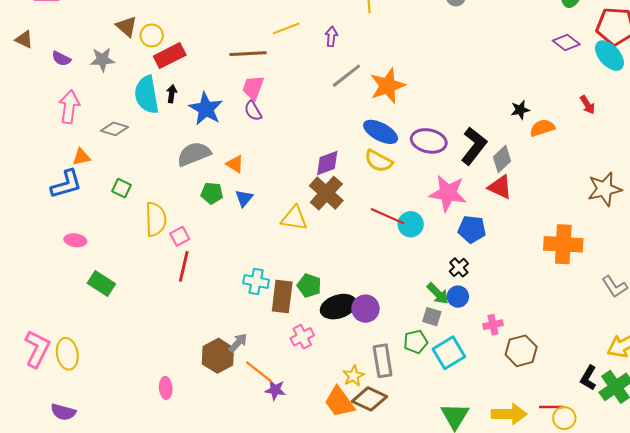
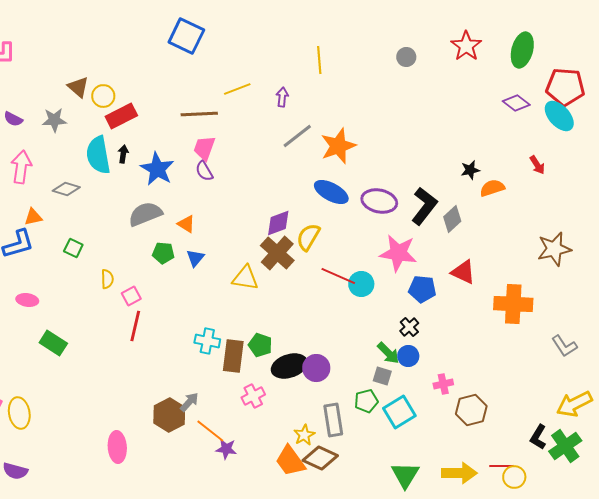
yellow semicircle: (379, 161) -> (308, 237), moved, turned 92
red triangle: (500, 187) -> (463, 272), moved
yellow semicircle: (156, 219) -> (107, 279), size x0.6
pink ellipse: (166, 388) -> (117, 447), size x1.4

